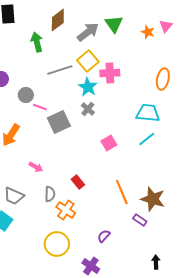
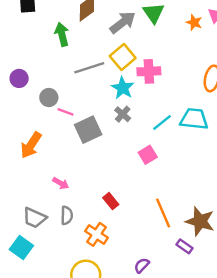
cyan line: (147, 139) -> (162, 123), moved
gray semicircle: (50, 194) -> (67, 215), moved

